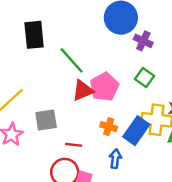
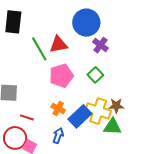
red triangle: (83, 90) -> (58, 45), moved

